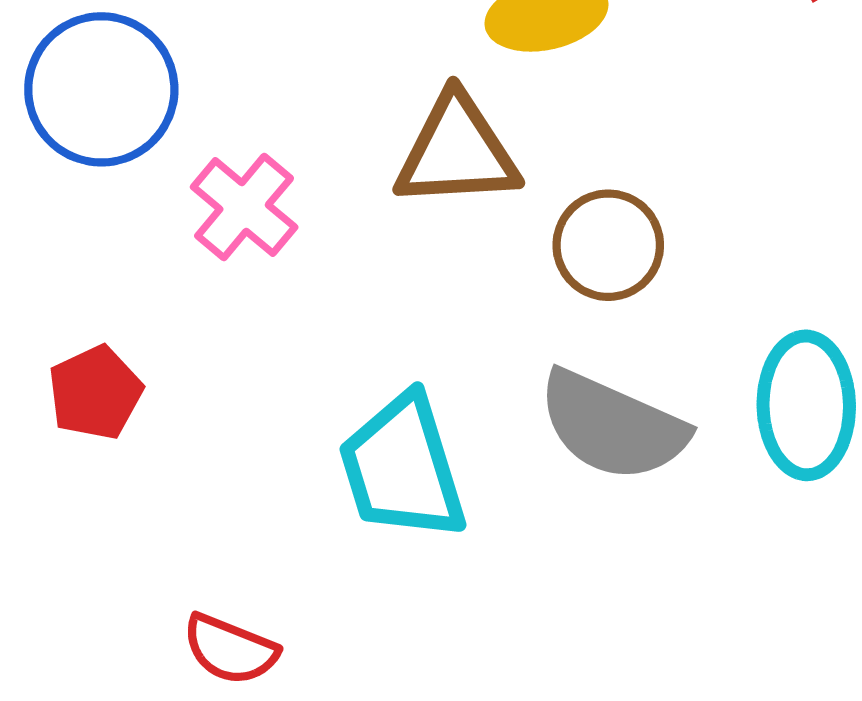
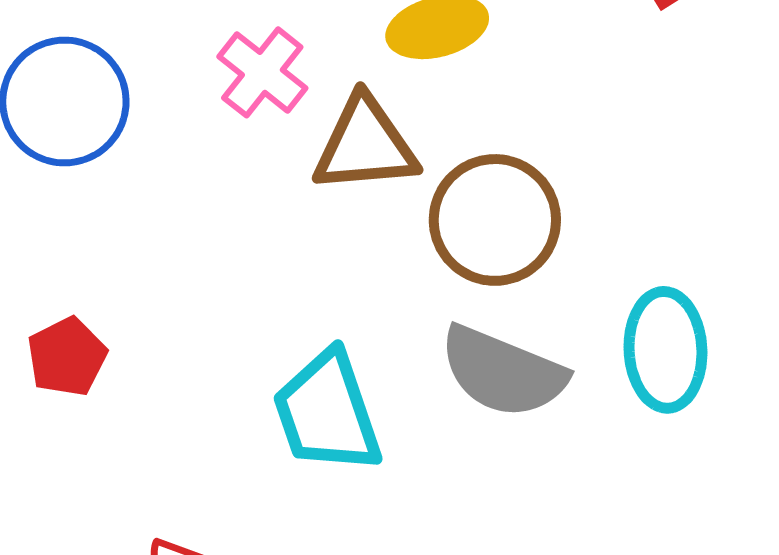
pink cross: (244, 207) -> (262, 72), moved
brown circle: (608, 245) -> (495, 220), size x1.4

